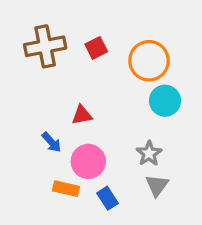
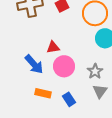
blue arrow: (52, 142) -> (34, 64), size x1.5
pink circle: (88, 161) -> (64, 66), moved

